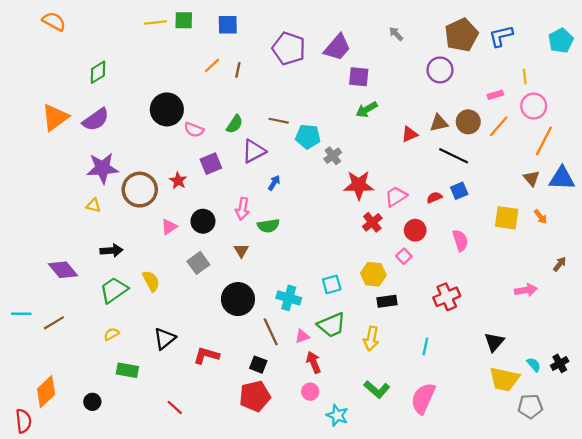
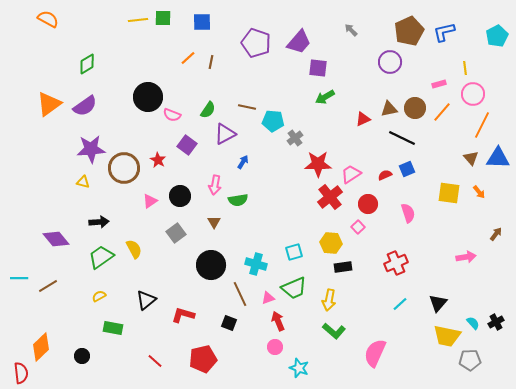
purple square: (211, 164) -> (187, 145), turned -30
red cross: (372, 222) -> (330, 197), size x1.4
cyan line: (425, 346) -> (400, 304), moved, turned 35
green L-shape: (377, 389) -> (334, 331), moved
red pentagon: (255, 396) -> (203, 359), moved

